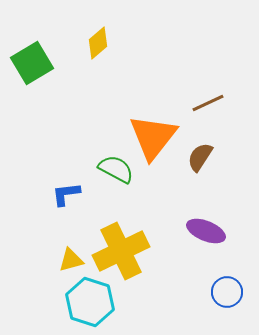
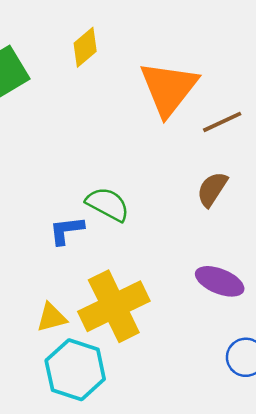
orange triangle: (153, 137) -> (169, 88), moved
blue L-shape: (66, 194) -> (66, 230), moved

